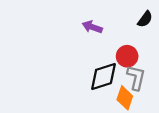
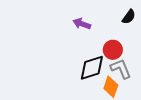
gray L-shape: (136, 78) -> (121, 69), turned -35

